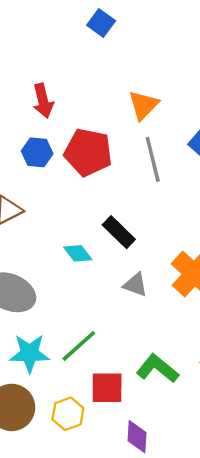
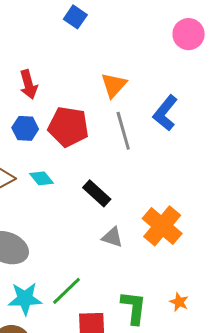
cyan diamond: (78, 253) -> (41, 178), moved
green L-shape: (157, 369) -> (134, 308), turned 60

